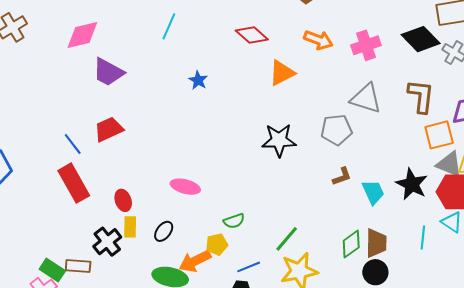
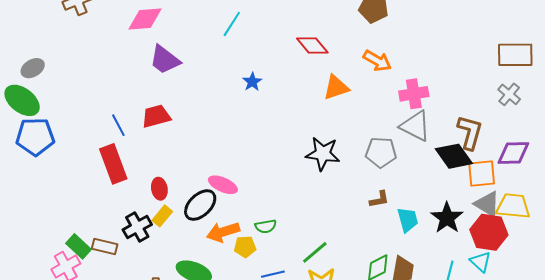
black diamond: (421, 39) -> (454, 156), moved
pink cross: (366, 45) -> (414, 94), moved
yellow rectangle: (130, 227) -> (162, 216), turned 30
black ellipse: (164, 231) -> (200, 205), moved, size x1.6
orange arrow: (195, 261) -> (223, 232), moved

